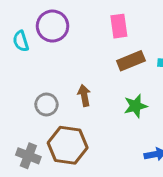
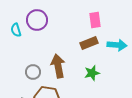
pink rectangle: (119, 26) -> (95, 20), moved
brown arrow: (84, 95) -> (58, 66), size x1.6

